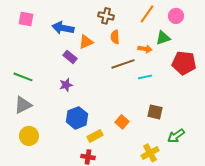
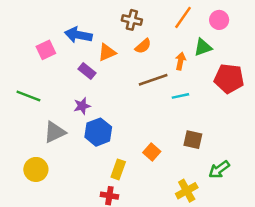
pink square: (26, 19) -> (46, 50), moved, turned -35
orange semicircle: (115, 37) -> (143, 46), turned -128
orange arrow: (145, 49) -> (180, 61), turned -88
gray triangle: (23, 105) -> (55, 132), moved
blue hexagon: (77, 118) -> (98, 132), moved
yellow rectangle: (95, 136) -> (118, 169), turned -42

